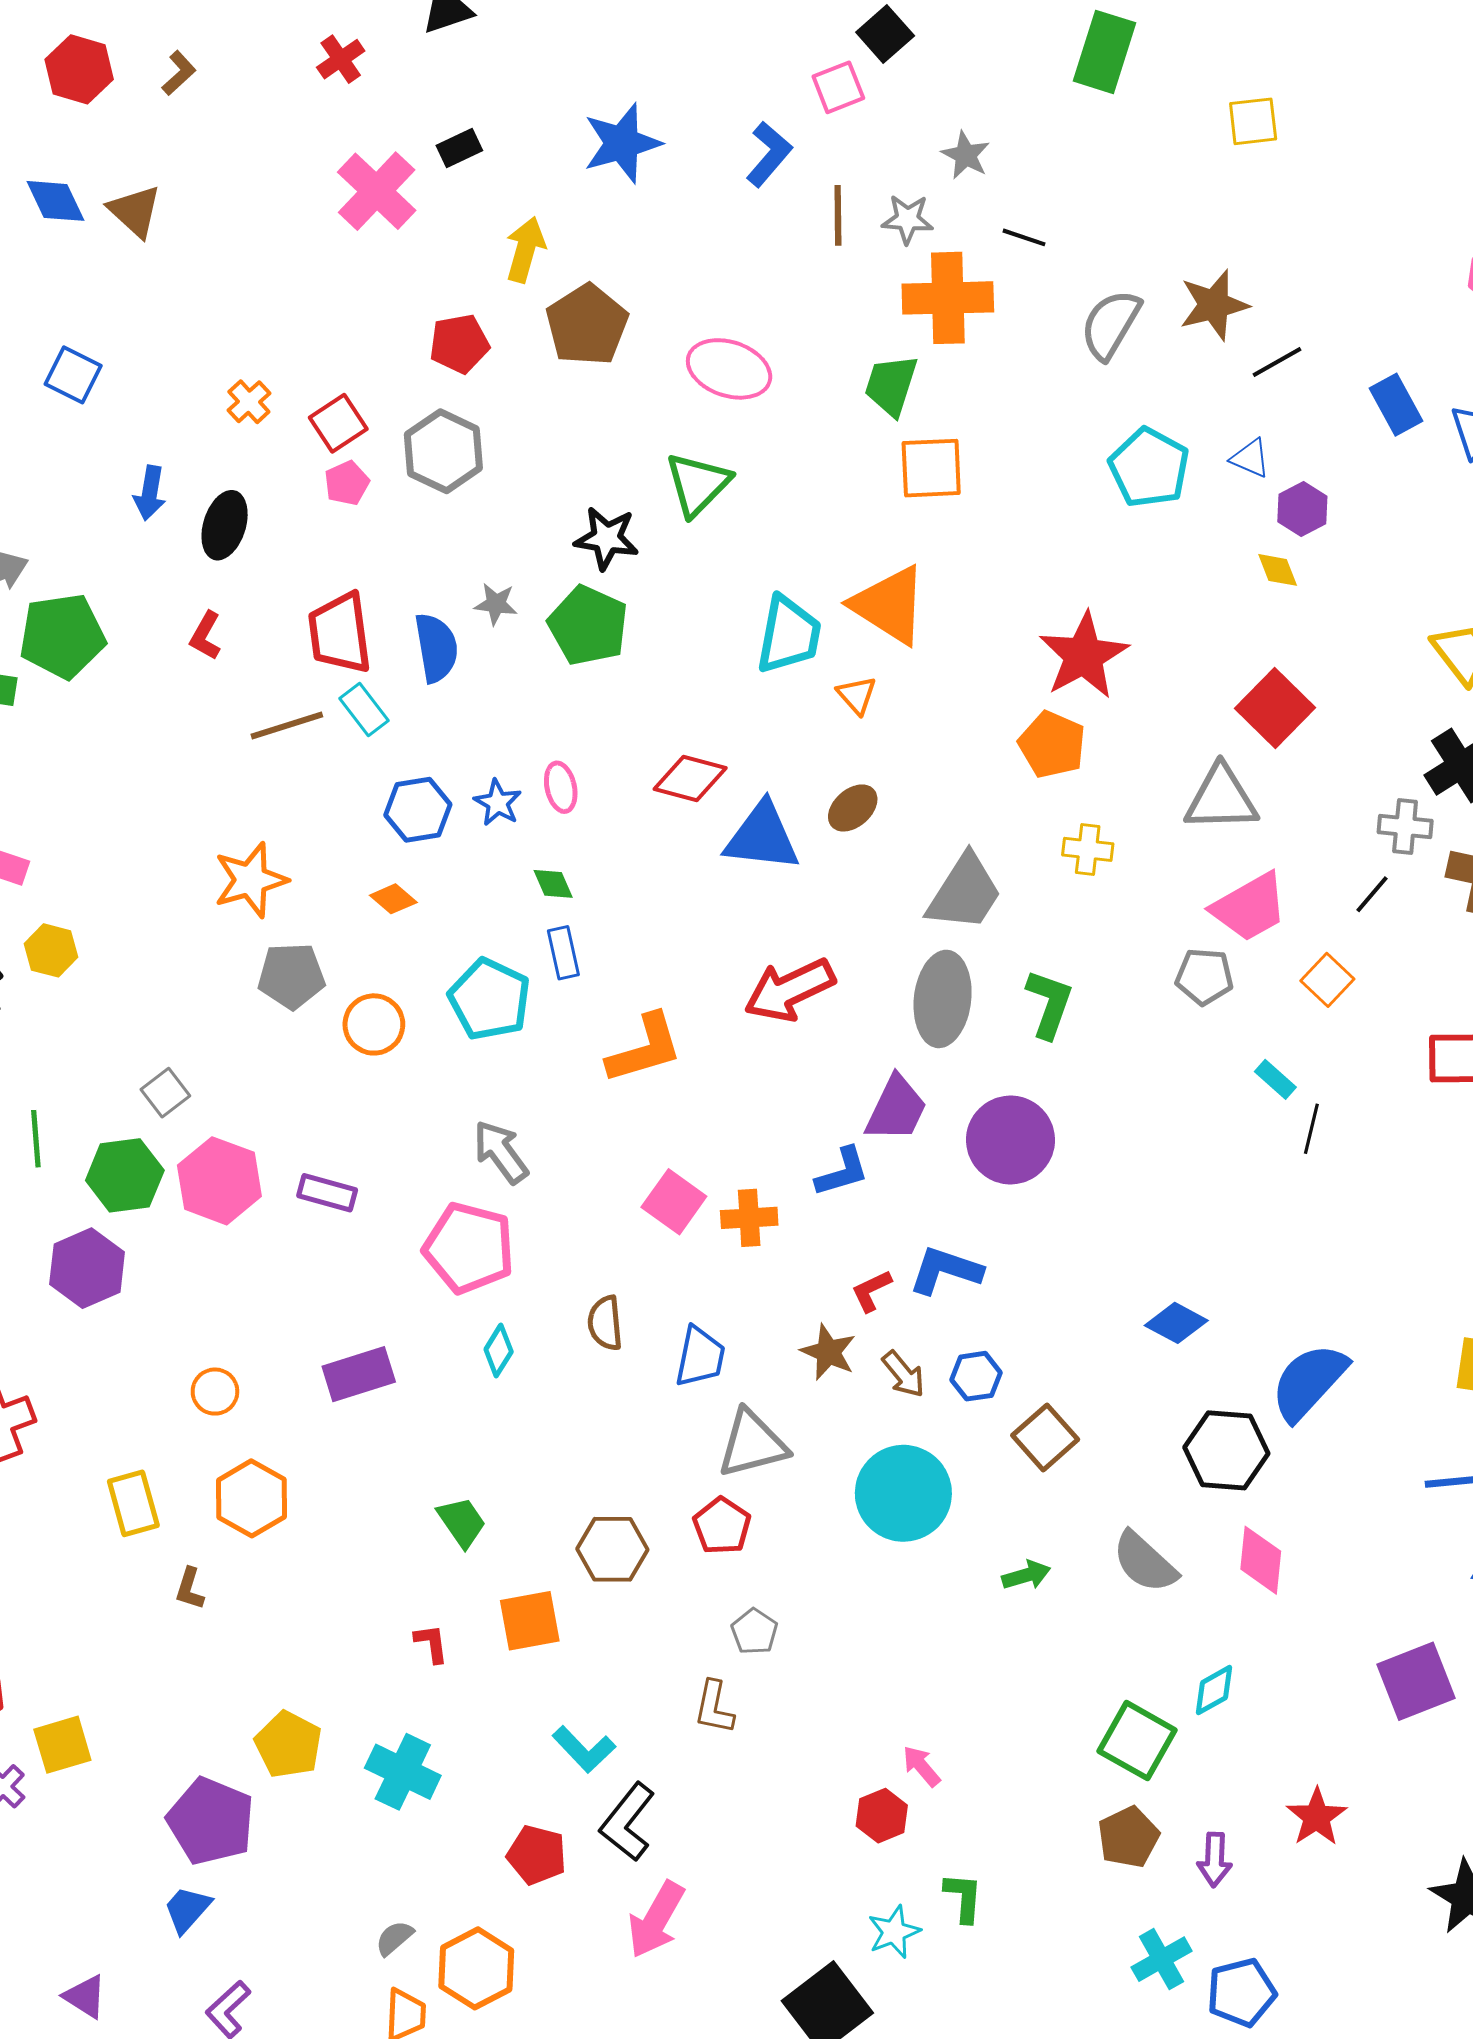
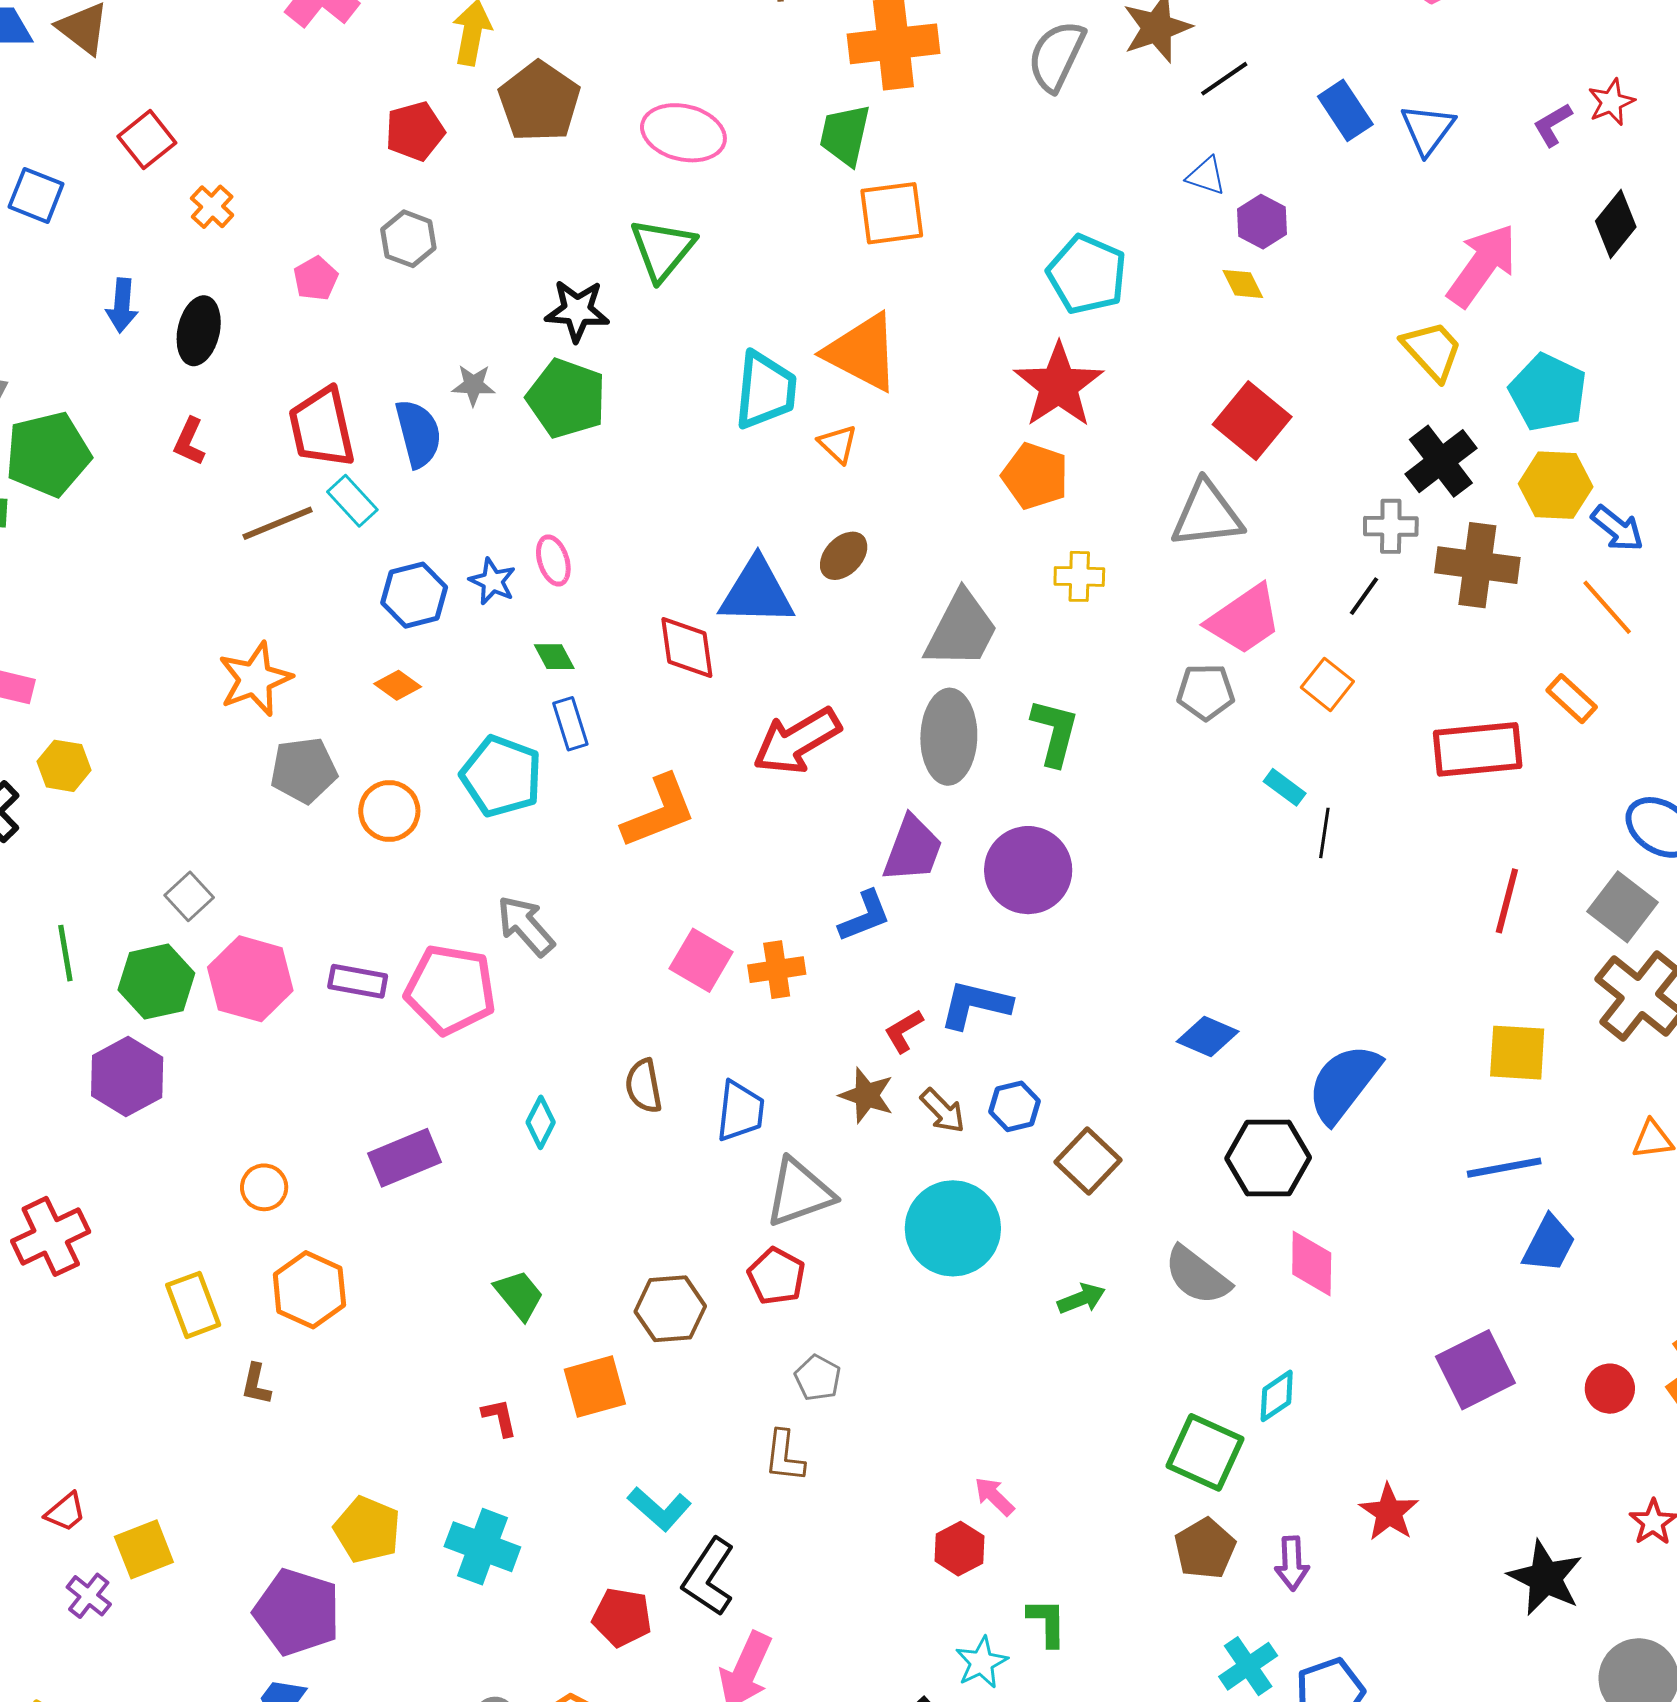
red square: (338, 423) -> (147, 140), moved
gray hexagon: (443, 451) -> (408, 239), size x0.7
cyan pentagon: (1149, 468) -> (1087, 274), moved
red diamond: (690, 779) -> (687, 648), moved, turned 72
pink pentagon: (469, 1248) -> (450, 990), moved

